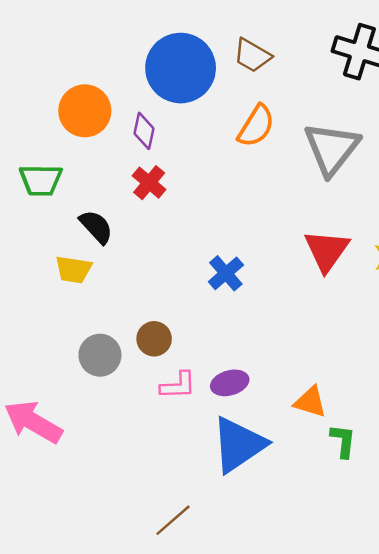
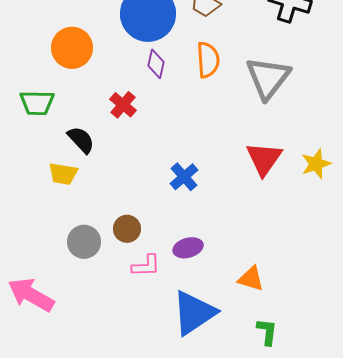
orange semicircle: (256, 126) -> (208, 60), turned -36
purple diamond: (144, 131) -> (156, 64), moved
purple ellipse: (230, 383) -> (188, 248), moved
green L-shape: (343, 441) -> (267, 332), moved

